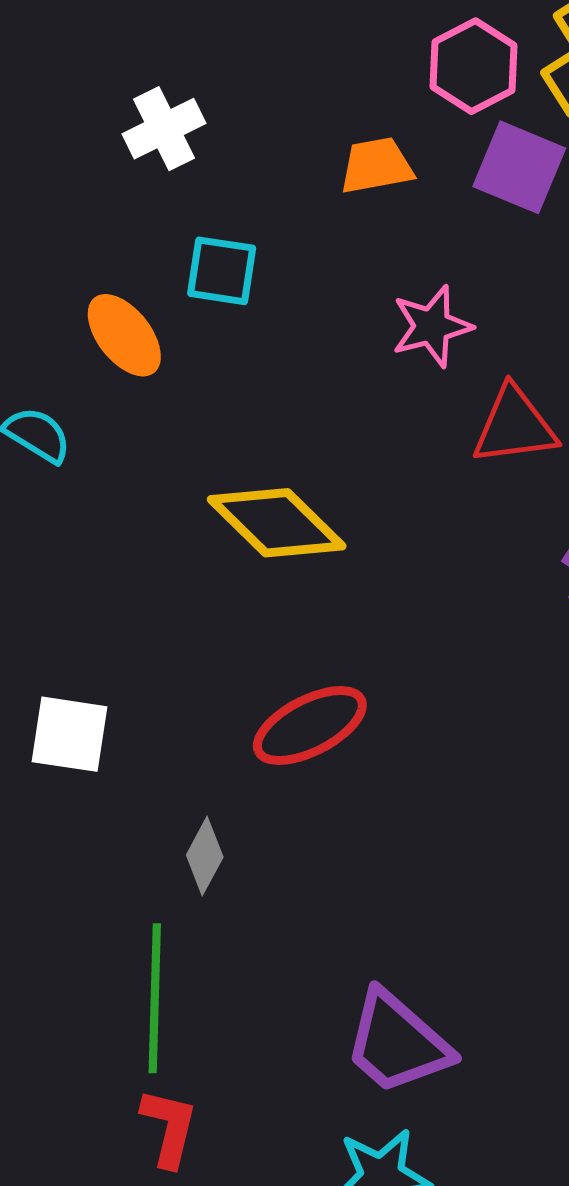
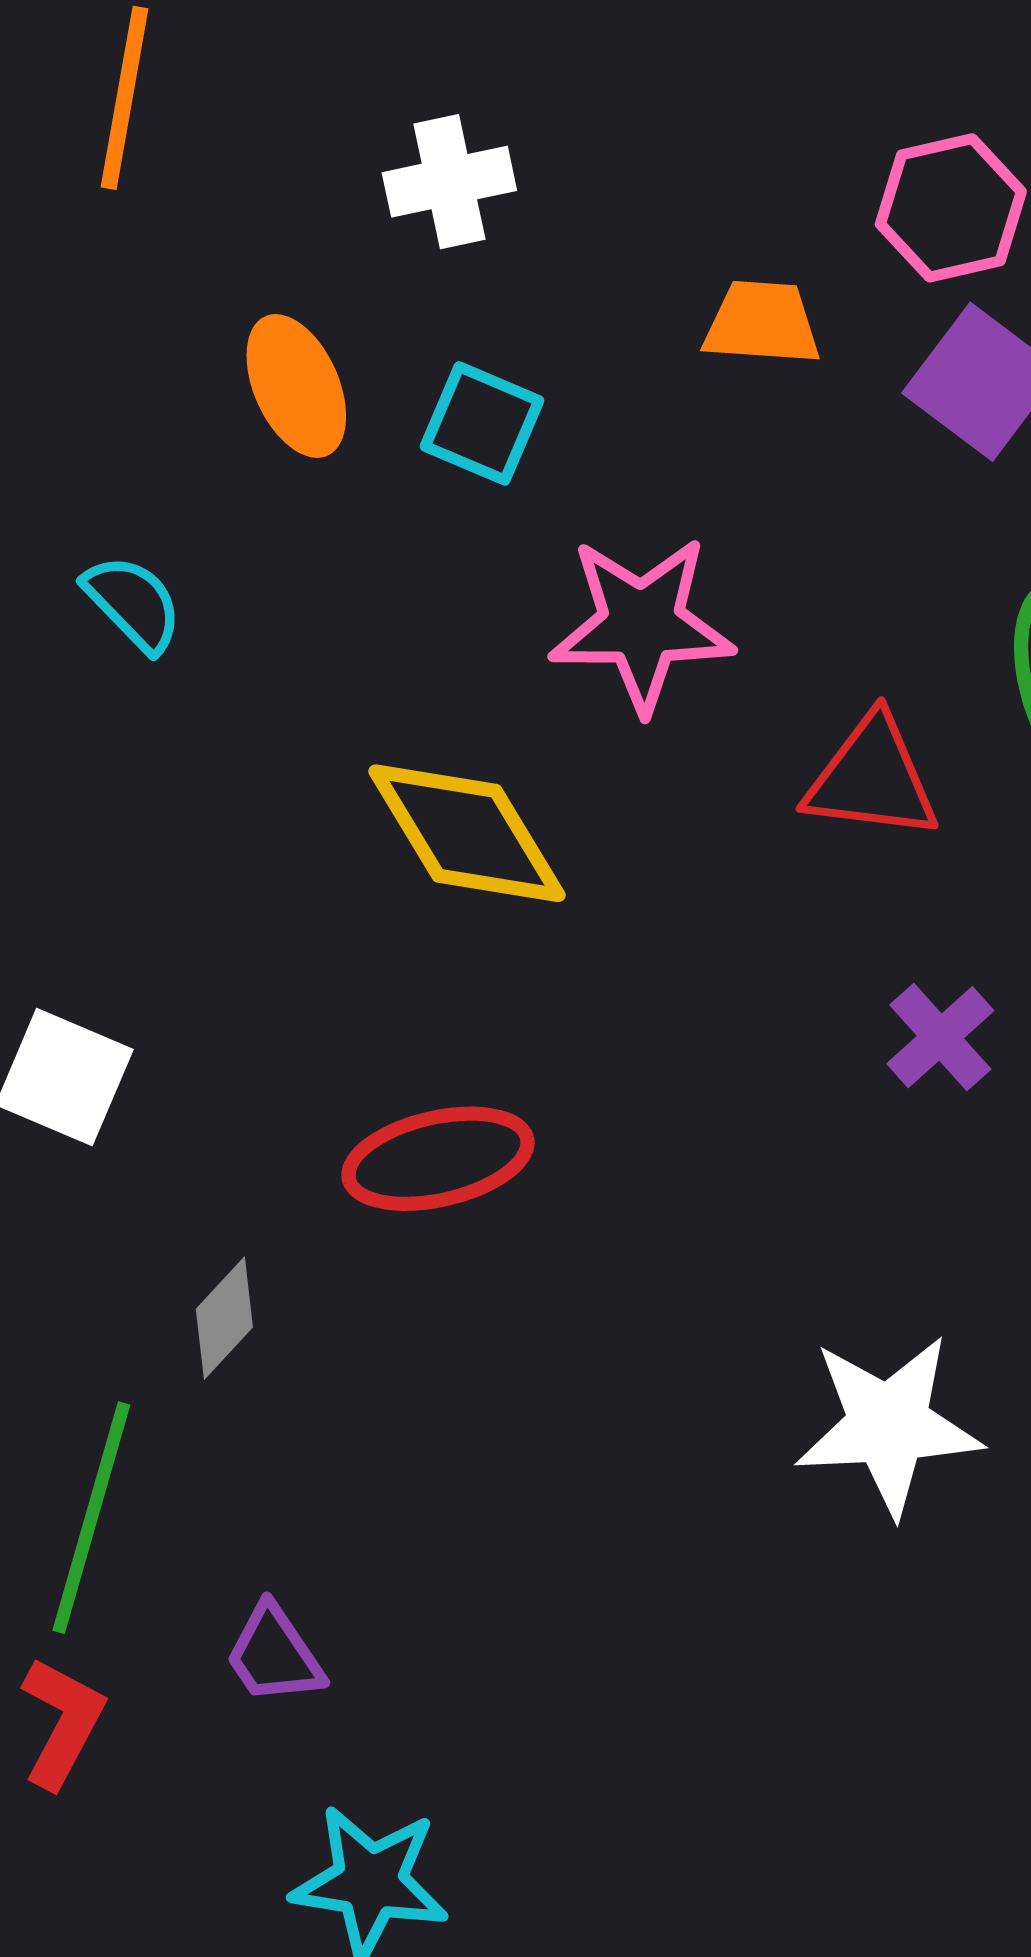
pink star: (432, 326) -> (642, 624), moved, size x1.4
orange ellipse: (124, 335) -> (296, 386), moved
purple trapezoid: (397, 1043) -> (274, 1654), moved, size x0.6

